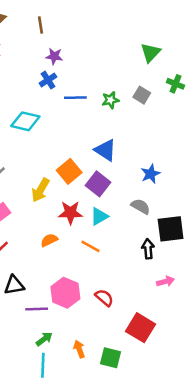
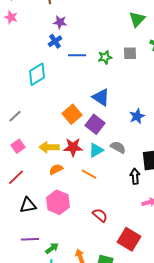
gray square: (142, 95) -> (130, 53), turned -32
cyan diamond: (25, 121) -> (37, 74), turned -45
yellow arrow: (40, 190) -> (49, 147), moved, turned 60
gray semicircle: (140, 206) -> (118, 147), moved
pink hexagon: (65, 293) -> (58, 202), moved
purple line: (37, 309) -> (30, 239), moved

